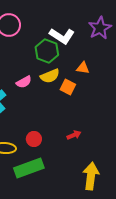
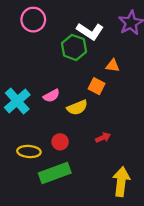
yellow semicircle: (50, 76) -> (77, 108), moved
pink semicircle: (24, 82) -> (51, 96), moved

